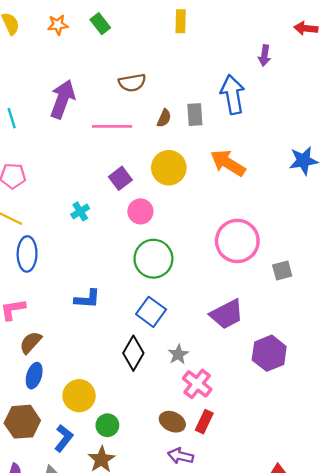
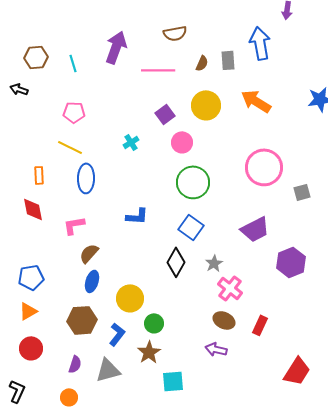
brown ellipse: (172, 422) -> (224, 320), moved
red rectangle: (204, 422) -> (260, 325), moved

